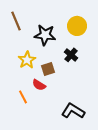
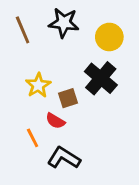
black star: (45, 35) -> (64, 23), moved
black cross: (71, 55) -> (101, 78), size x1.6
black L-shape: (73, 111) -> (64, 158), moved

